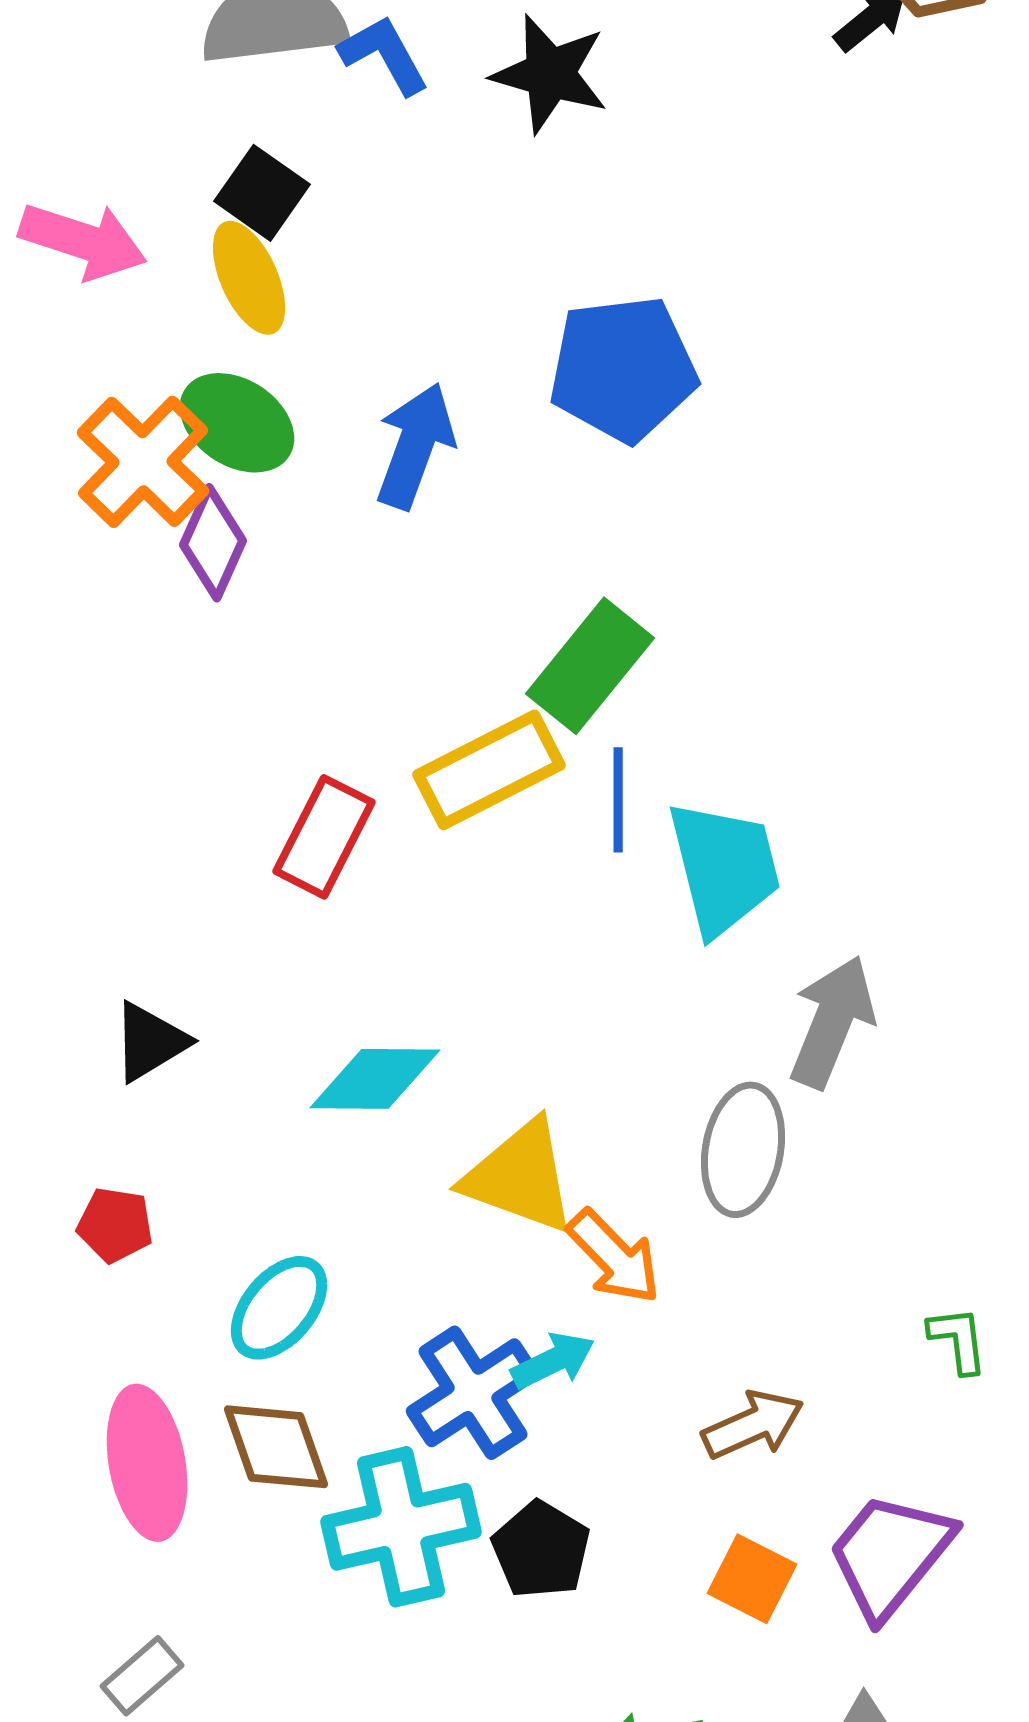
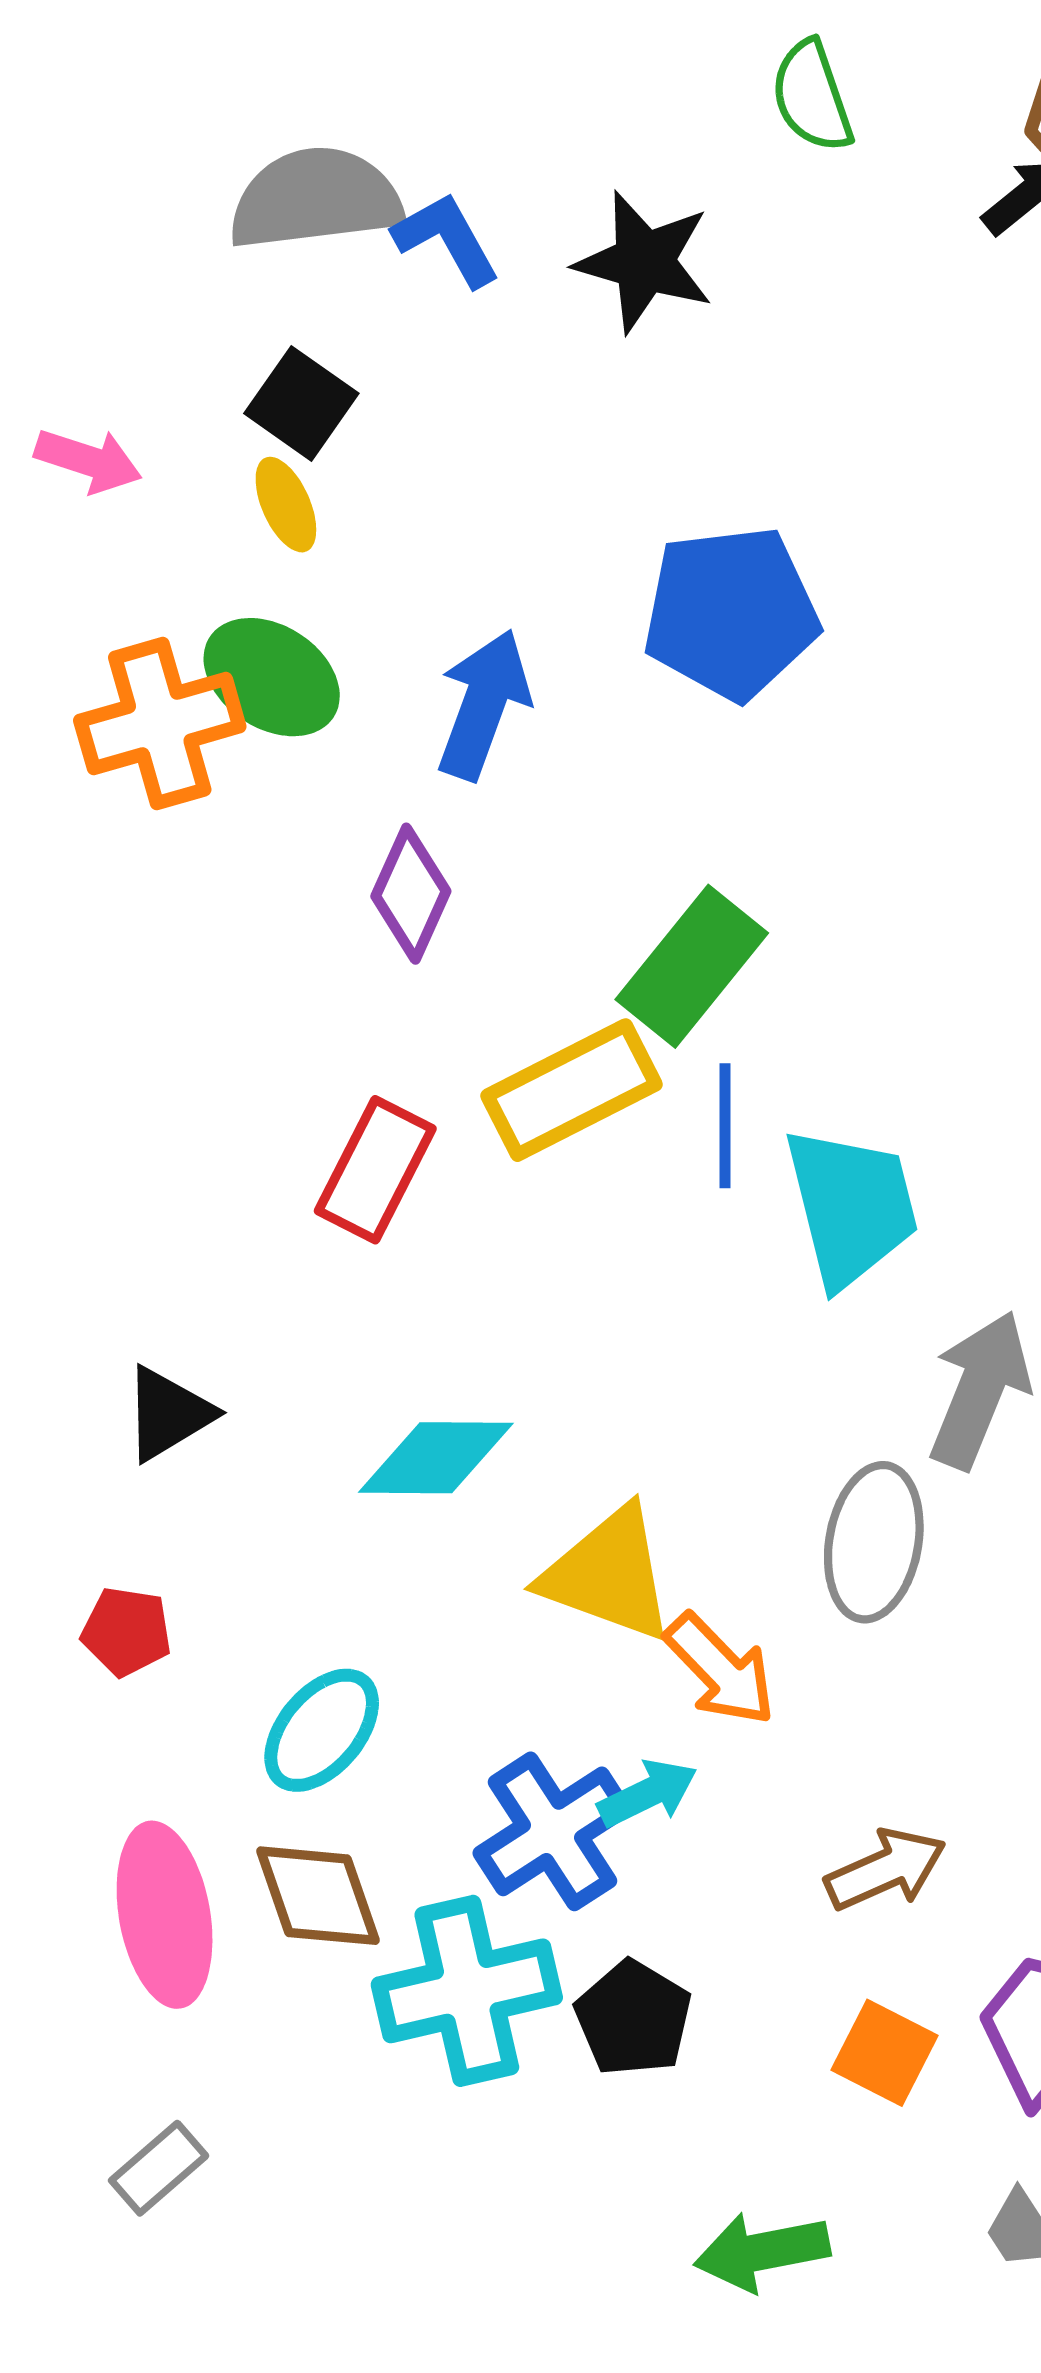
pink arrow: (83, 241) -> (88, 461), size x0.7
yellow ellipse: (249, 278) -> (286, 505), size x0.7
orange cross: (143, 462) -> (160, 724), turned 30
purple diamond: (213, 543) -> (411, 894), moved

